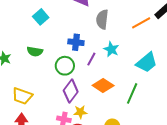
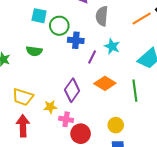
cyan square: (41, 17) -> (39, 16), turned -35
green circle: (65, 66) -> (59, 26), moved
green line: (132, 93) -> (135, 91), turned -30
yellow star: (80, 112) -> (50, 107), moved

